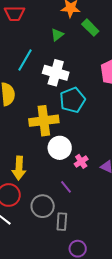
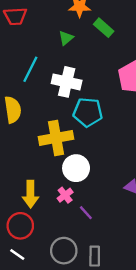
cyan pentagon: (73, 100) -> (88, 112), turned 30
pink cross: (81, 161) -> (65, 195), moved
gray circle: (43, 206) -> (64, 251), moved
gray rectangle: (62, 222) -> (95, 256), moved

